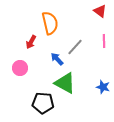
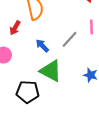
gray line: (75, 47) -> (70, 39), moved

